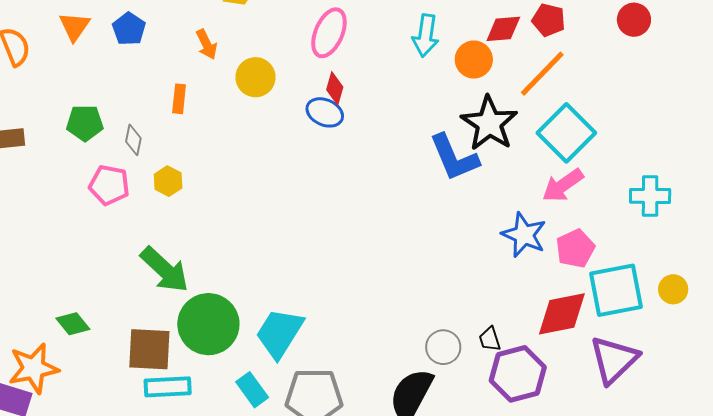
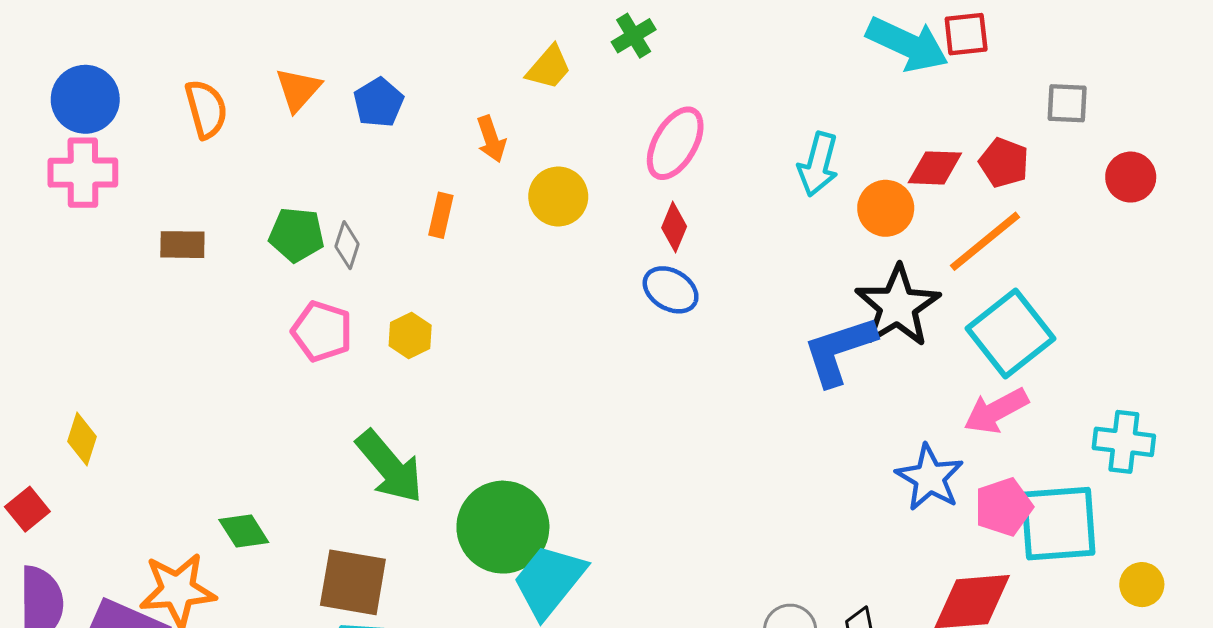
blue ellipse: (325, 112) -> (671, 290), moved
gray diamond: (133, 140) -> (347, 245), moved
blue L-shape: (454, 158) -> (839, 351), turned 88
cyan square: (616, 290) -> (1058, 524), moved
green circle: (208, 324) -> (503, 527), moved

